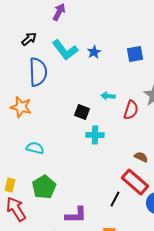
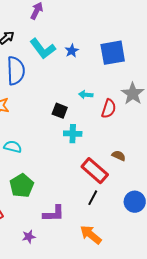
blue square: (135, 54) -> (113, 53), size x1.5
red rectangle: (135, 182) -> (95, 171), moved

